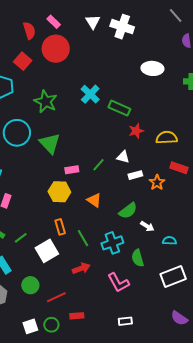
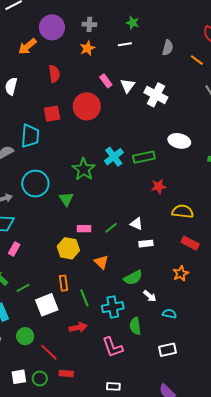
pink rectangle: (54, 22) -> (106, 81), moved
red semicircle: (29, 31) -> (54, 74), moved
red square: (23, 61) -> (52, 114), turned 30
green star: (46, 102) -> (84, 169), moved
green rectangle: (119, 108) -> (144, 157), moved, turned -45
red star: (136, 131) -> (159, 186), moved
green triangle: (50, 143) -> (66, 199), size x0.7
orange star: (157, 182) -> (181, 273), moved
white rectangle: (173, 276) -> (167, 350), size x0.7
red line: (56, 297) -> (49, 352), turned 60

